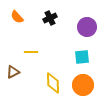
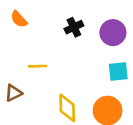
black cross: (50, 18) -> (74, 27), moved
cyan square: (82, 57) -> (118, 72), moved

